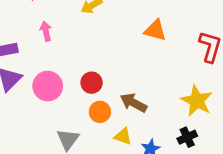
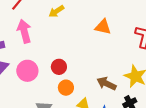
pink arrow: (46, 31) -> (24, 31), size x1.6
brown arrow: (133, 103) -> (107, 84), moved

